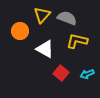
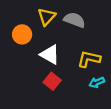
yellow L-shape: (77, 41) -> (89, 59), moved
red square: (61, 73) -> (52, 81), moved

